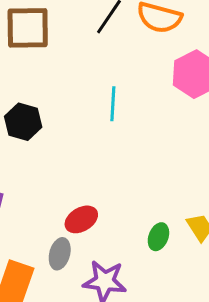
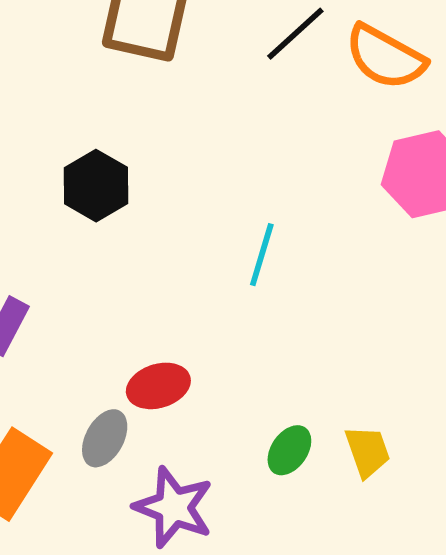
cyan line: (113, 104) -> (262, 255), moved

